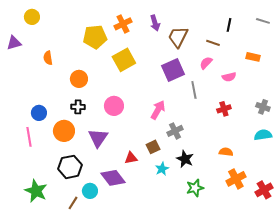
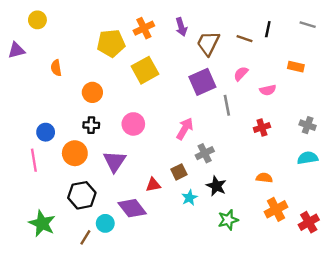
brown line: (213, 43) -> (244, 39), moved

